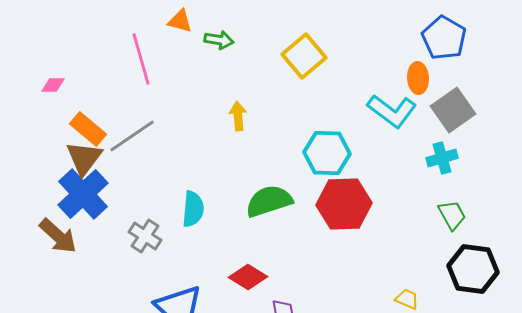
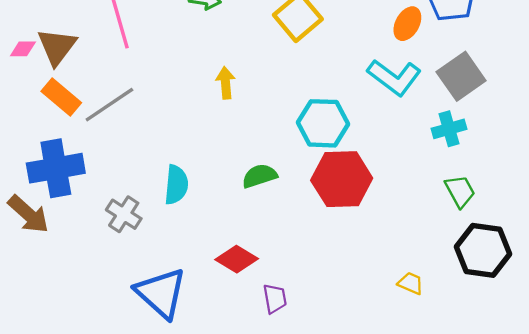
orange ellipse: (418, 78) -> (407, 24), moved, turned 32
brown triangle: (84, 158) -> (57, 47), moved
blue cross: (83, 194) -> (56, 168), turned 33
green semicircle: (269, 201) -> (260, 176), size x0.7

